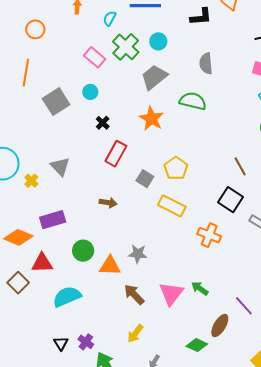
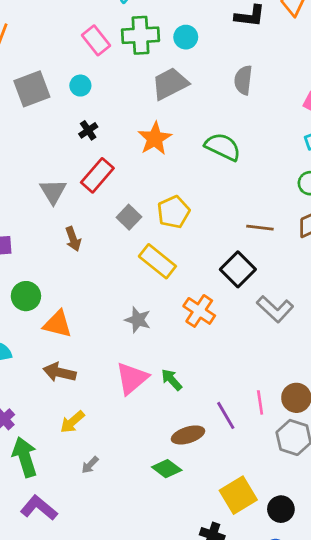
green cross: (126, 47) -> (141, 35), turned 32
green semicircle: (193, 101) -> (223, 147), moved
brown line: (240, 166) -> (260, 228), turned -66
gray triangle: (60, 167) -> (53, 191), moved
brown arrow: (108, 203) -> (73, 239), turned 48
gray star: (138, 254) -> (138, 320), moved
brown arrow: (134, 294) -> (59, 372), moved, turned -45
brown ellipse: (220, 325) -> (188, 435), turned 30
green diamond: (197, 345) -> (167, 469), moved

